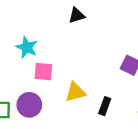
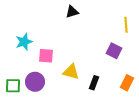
cyan star: (27, 47) -> (24, 42), moved, turned 30
yellow triangle: (75, 92) -> (71, 72), turned 30

